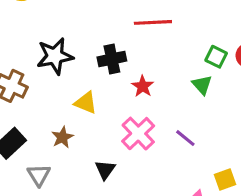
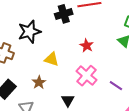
black cross: (112, 59) -> (64, 14), moved
purple line: (185, 138) -> (116, 86), moved

